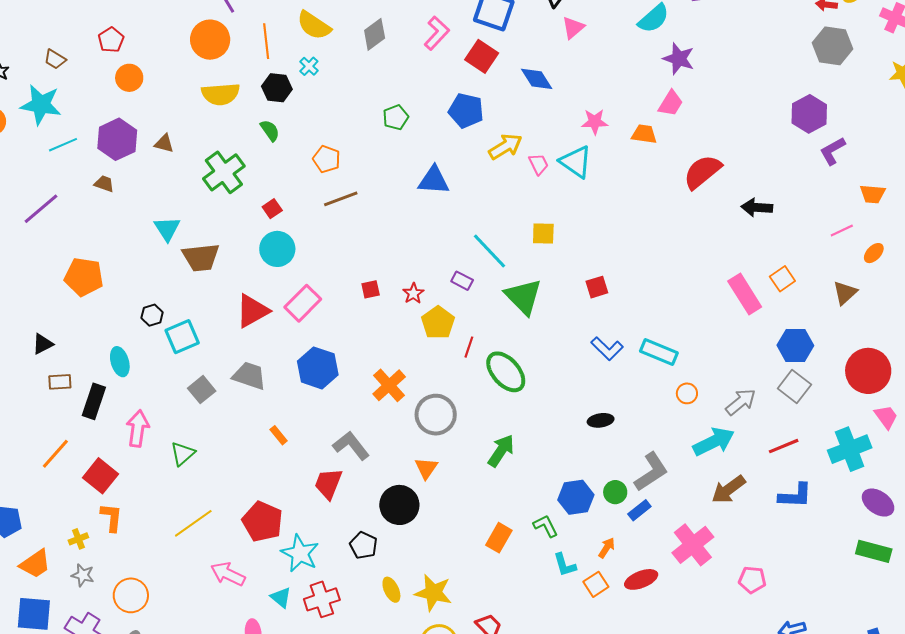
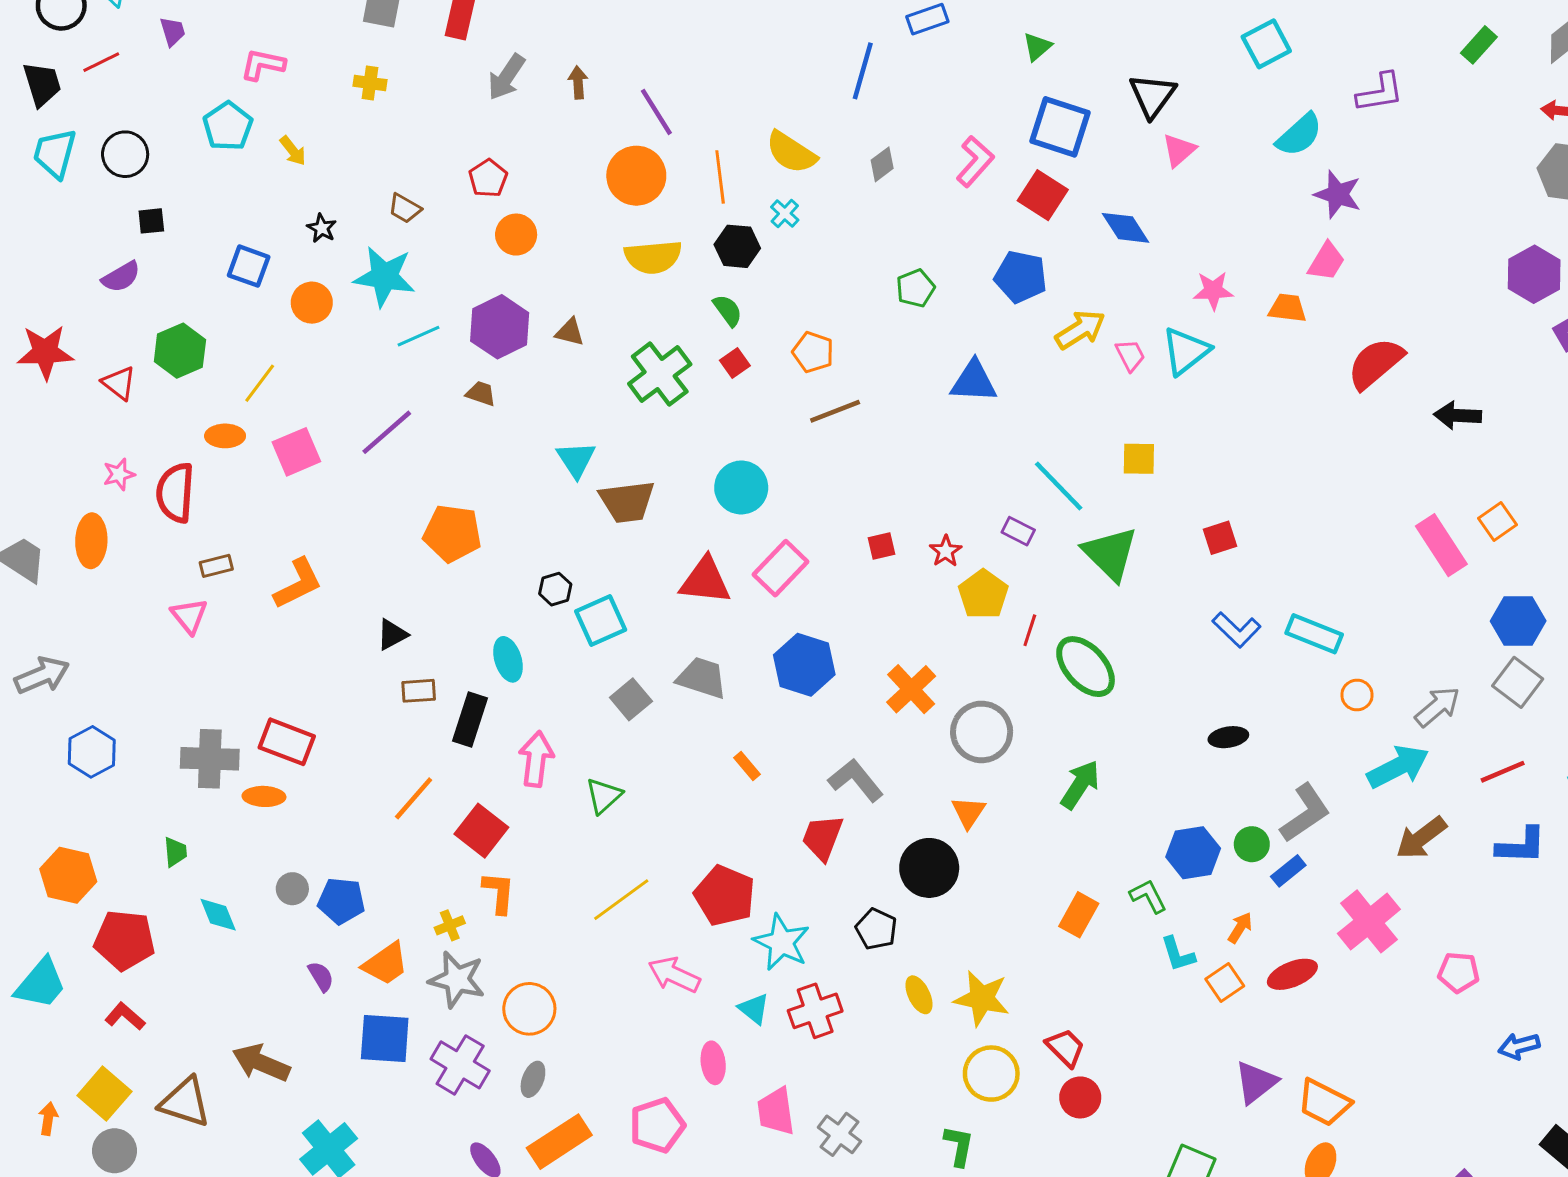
gray diamond: (375, 34) -> (882, 164), size x0.7
cyan triangle: (576, 162) -> (1186, 351), turned 48
red square: (272, 209) -> (735, 363), moved
red triangle: (252, 311) -> (705, 581), turned 36
gray star: (83, 575) -> (457, 979), size x1.6

